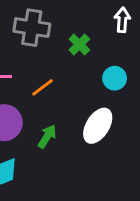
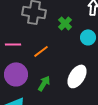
cyan circle: (115, 78) -> (88, 37), moved

